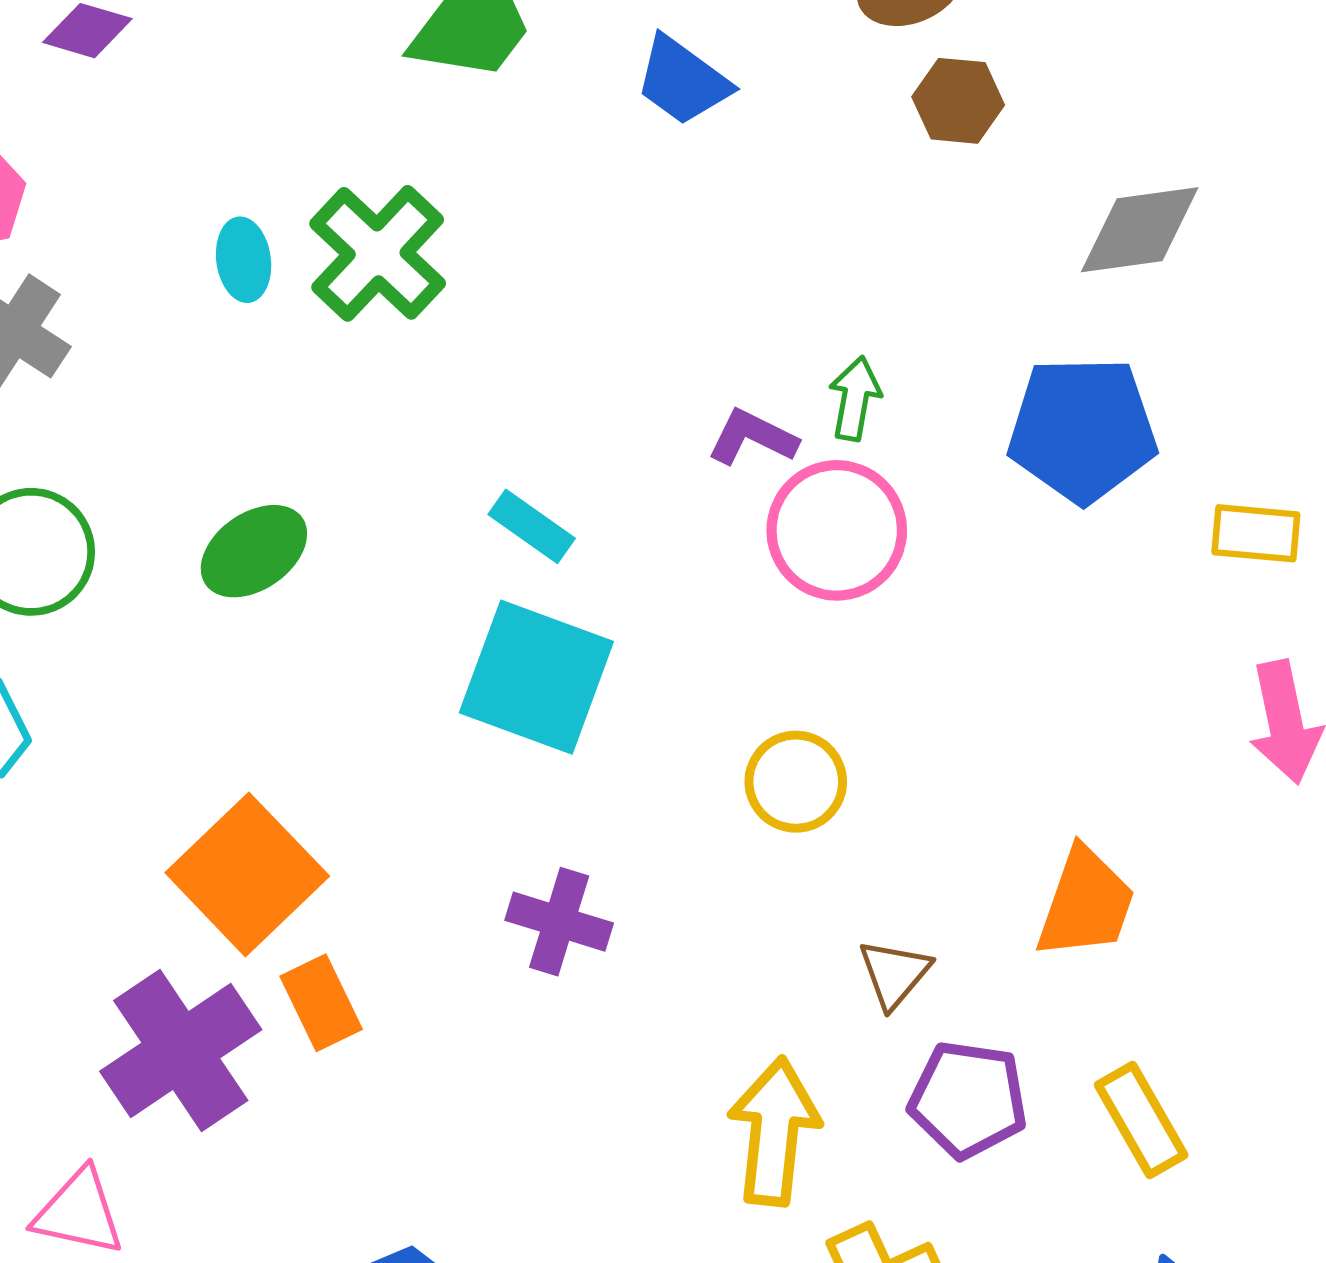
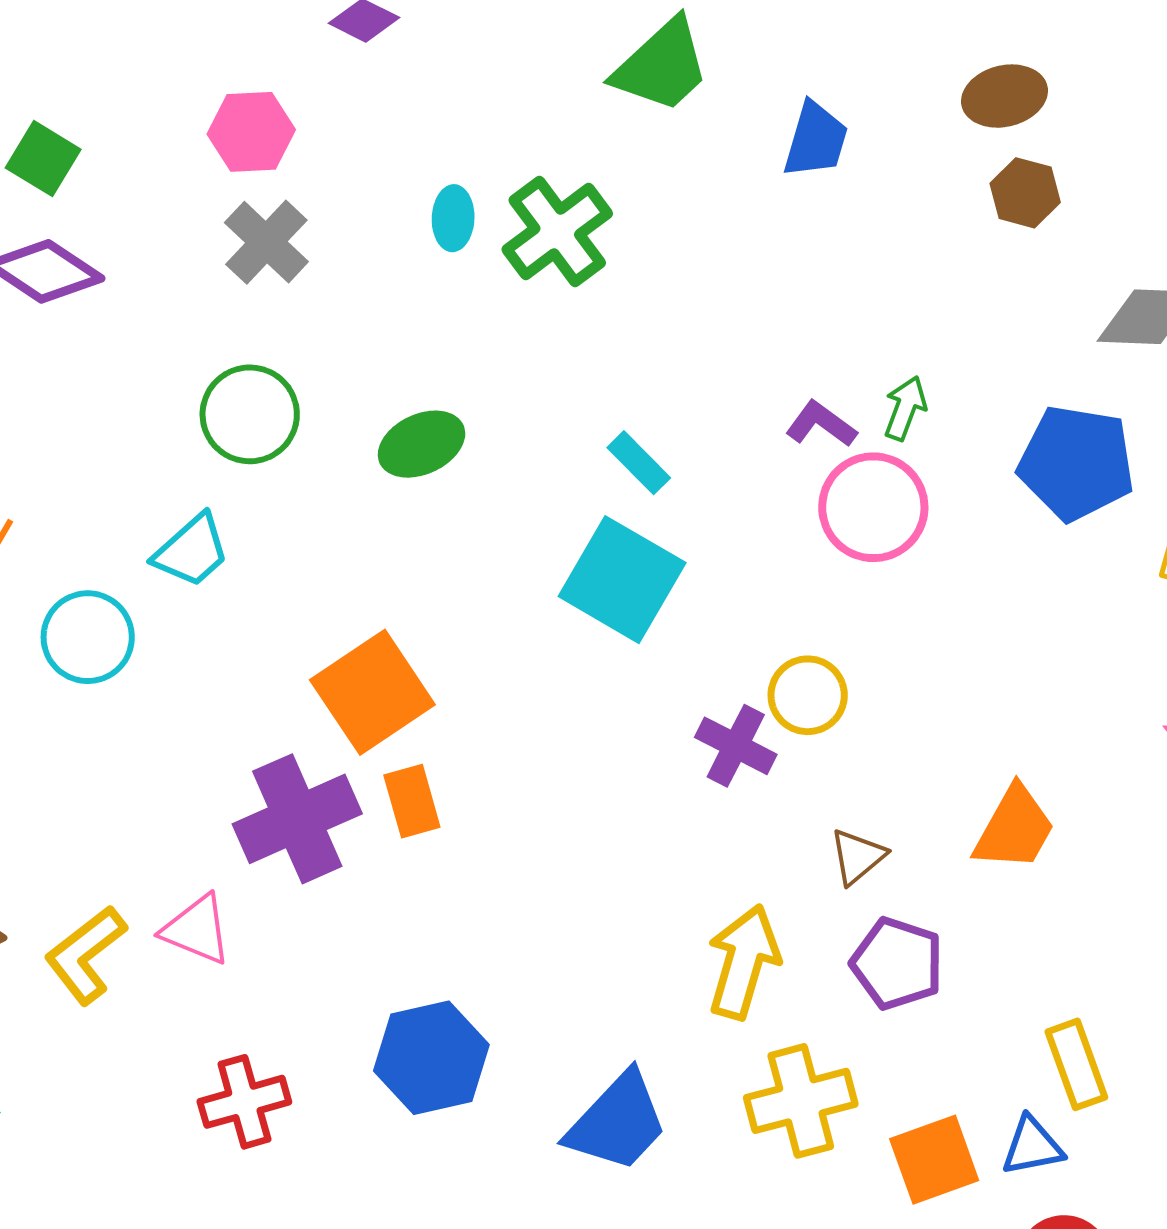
blue trapezoid: (683, 81) -> (816, 140), turned -120
purple cross: (559, 922) -> (736, 746), moved
yellow rectangle: (1141, 1120) -> (1076, 1064), moved

